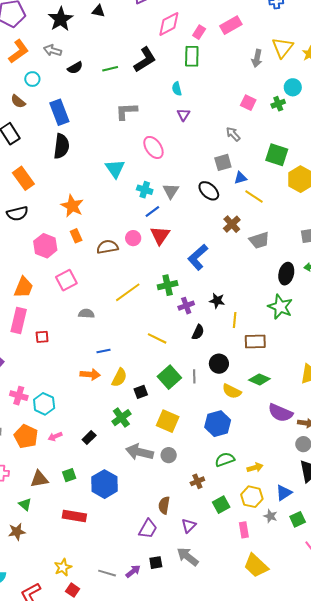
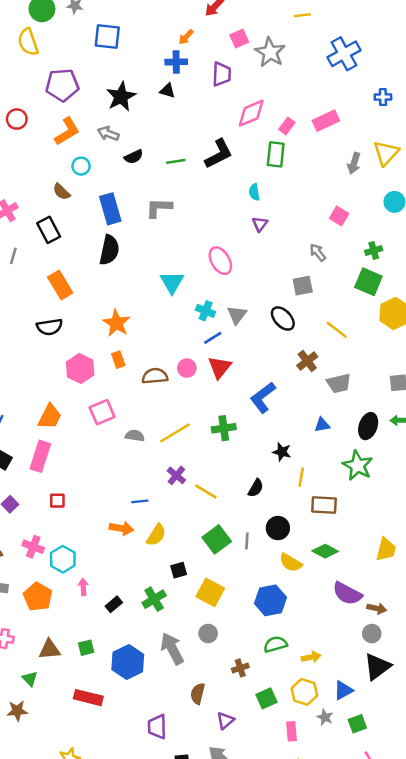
green cross: (278, 104) -> (374, 251), moved
gray L-shape: (126, 111) -> (159, 208), moved
blue triangle: (240, 178) -> (322, 425), moved
purple cross: (186, 306) -> (176, 475), moved, turned -35
gray semicircle: (86, 314) -> (135, 436), moved
red square: (42, 337) -> (57, 501), moved
black square: (141, 392) -> (179, 570), moved
green cross: (121, 418) -> (154, 599), moved
pink arrow: (55, 437) -> (83, 587), moved, turned 104
gray arrow: (140, 452) -> (172, 649), moved, turned 44
purple trapezoid: (148, 529) -> (157, 727), moved, turned 145

